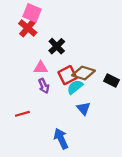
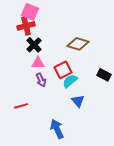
red cross: (28, 28) -> (26, 26), turned 36
black cross: (57, 46) -> (34, 45), moved
brown diamond: (84, 73) -> (78, 44), moved

